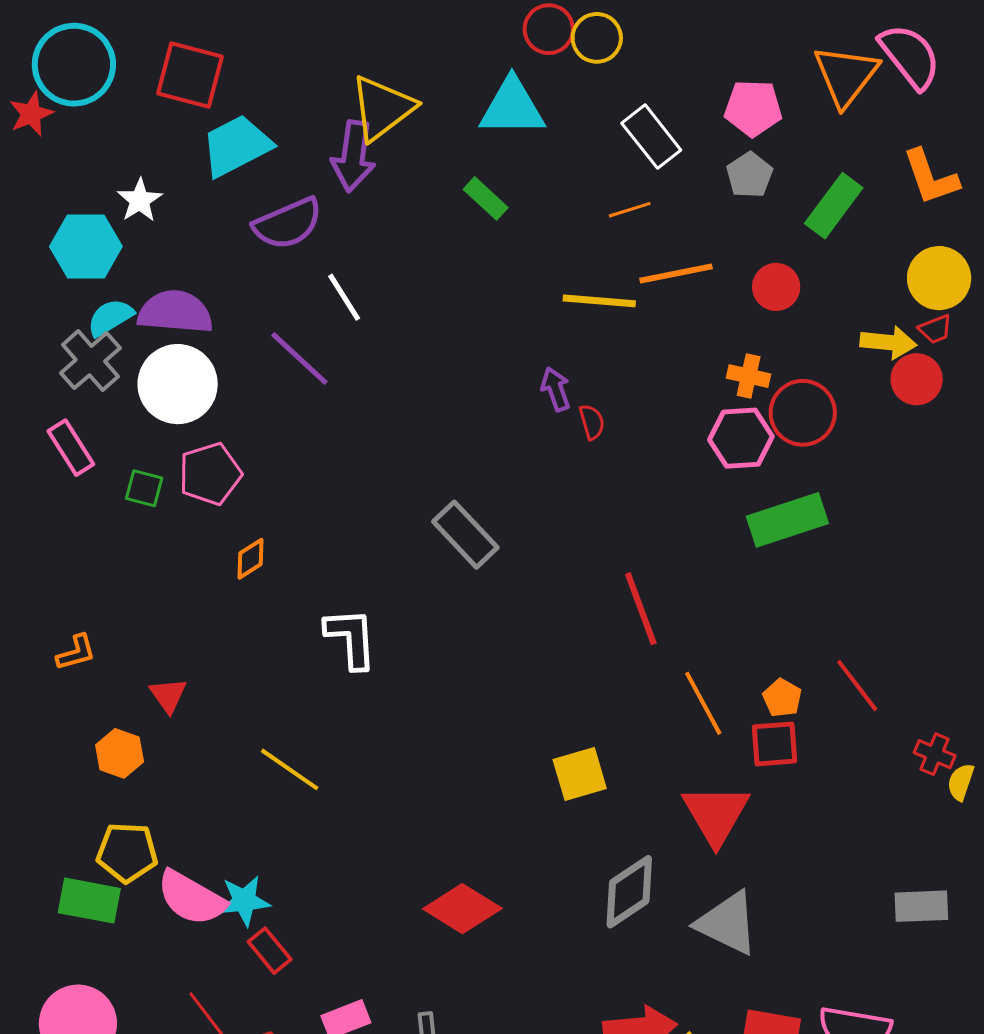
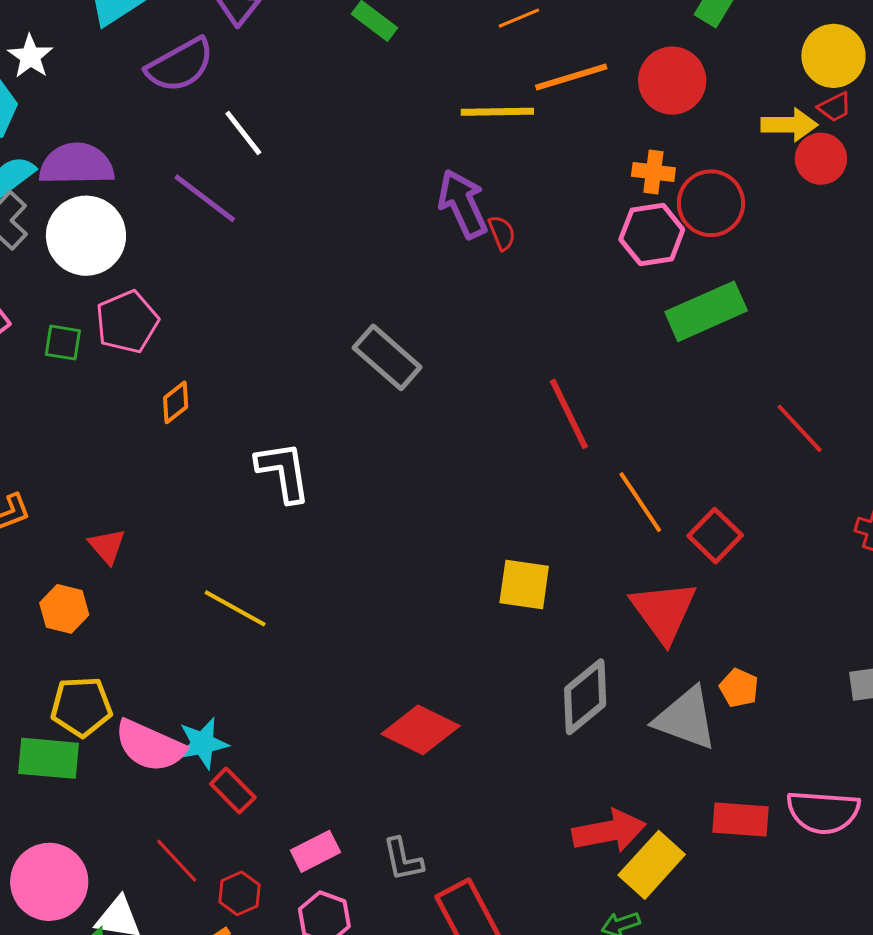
red circle: (776, 287) -> (672, 81), size x1.4
purple arrow: (556, 389) -> (463, 204), size x1.6
red line: (857, 686) -> (800, 428), moved
orange pentagon: (782, 698) -> (739, 688), moved
red square: (774, 744) -> (715, 536), turned -36
yellow square: (580, 774) -> (524, 584), turned 30

